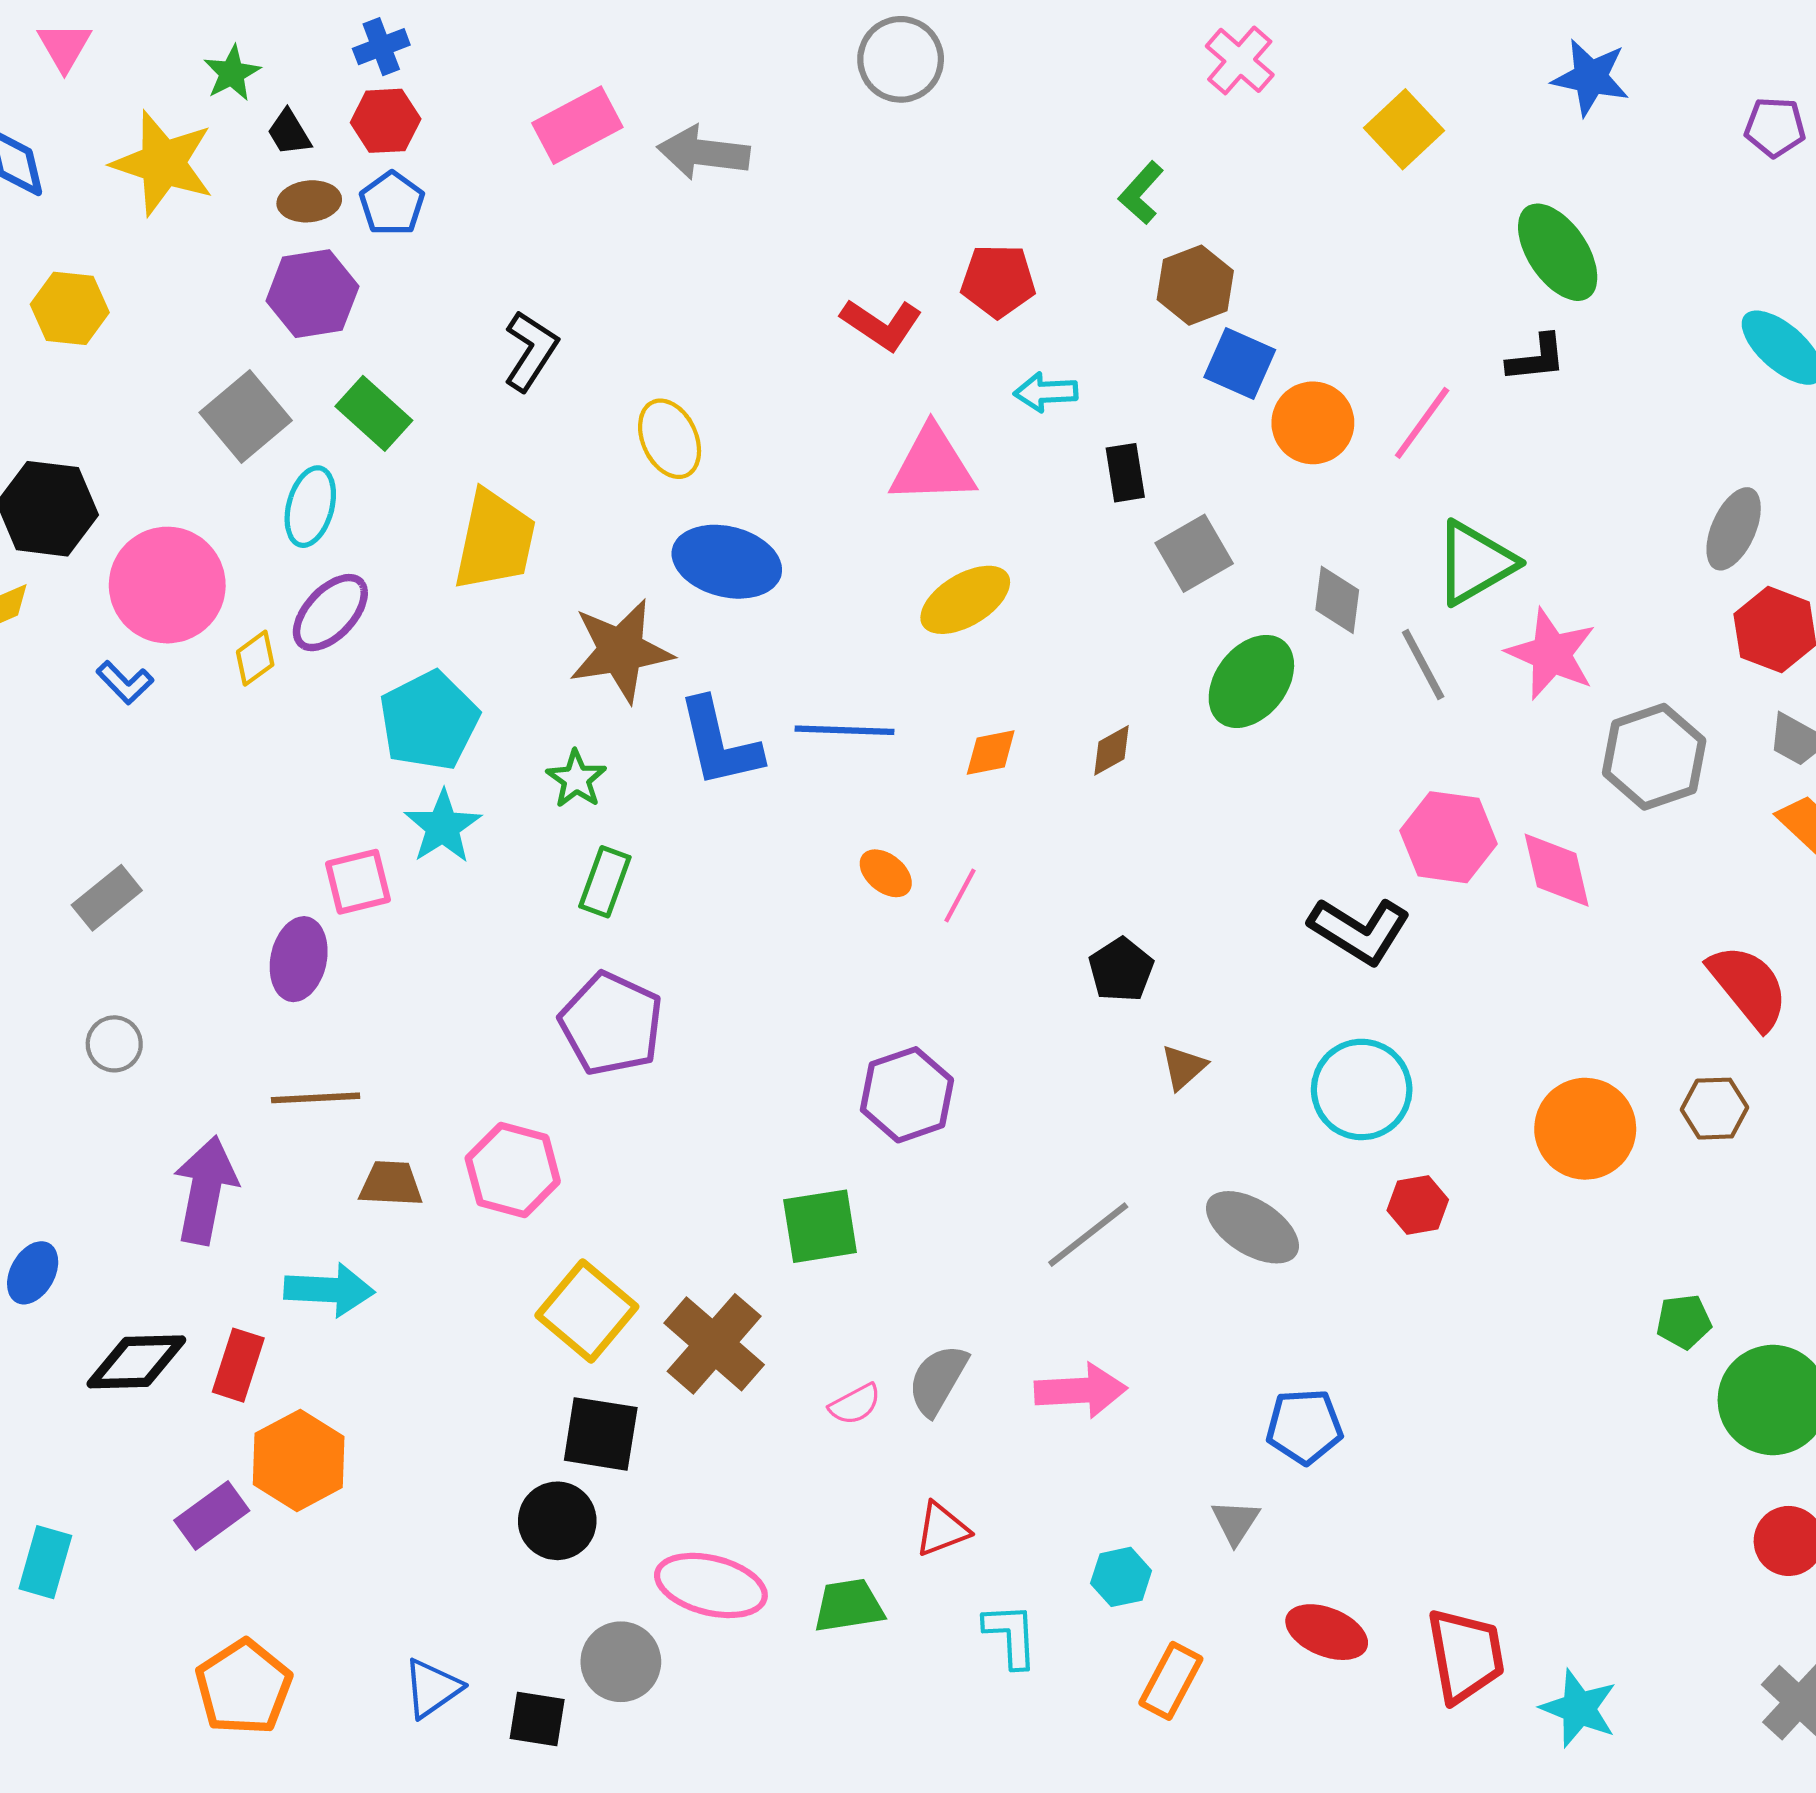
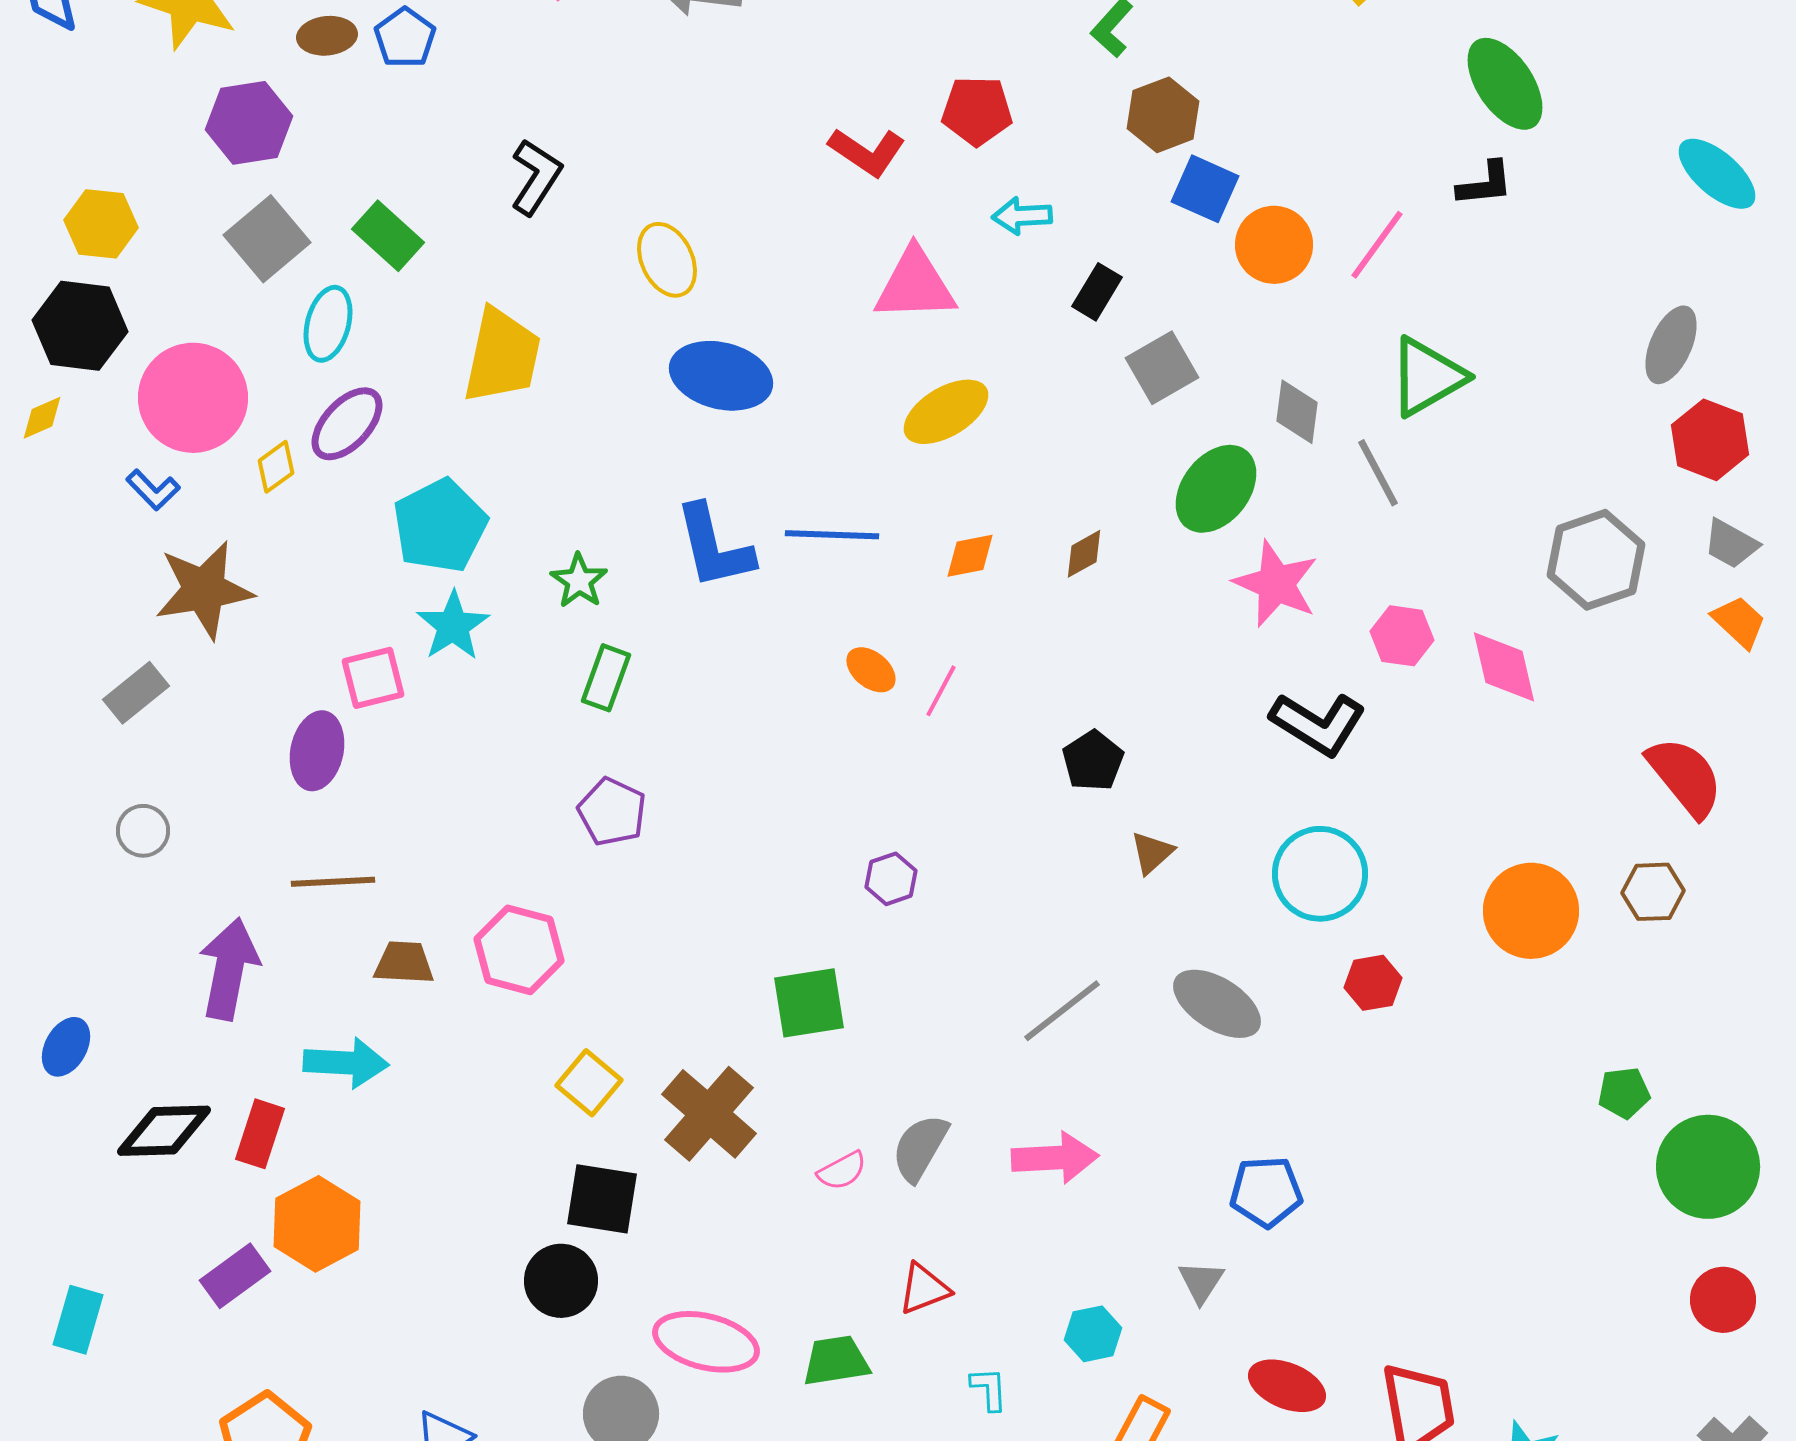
purple hexagon: (312, 294) -> (249, 123), moved
yellow hexagon: (70, 308) -> (101, 224), moved
black rectangle: (1125, 473) -> (1097, 292), turned 40
brown star: (621, 651) -> (204, 590), moved
pink star: (1551, 654) -> (1276, 584), moved
pink hexagon: (1449, 837) -> (1402, 636), size x0.7
purple pentagon: (611, 1024) -> (612, 812), size x0.7
purple hexagon: (907, 1095) -> (891, 879), size x0.6
yellow square: (587, 1311) -> (589, 1083), size x0.7
cyan L-shape: (1011, 1635) -> (989, 1389), size x0.7

